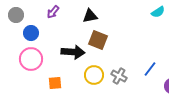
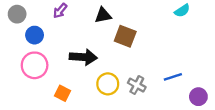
brown square: (98, 40) -> (125, 36), moved
blue line: (150, 69) -> (173, 77), turned 35
orange square: (55, 83) -> (62, 93), turned 32

